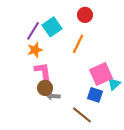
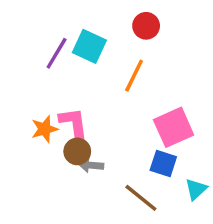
cyan square: (52, 27) -> (89, 46), turned -30
orange star: (35, 50) -> (45, 129), moved
cyan triangle: (114, 84) -> (196, 189), moved

